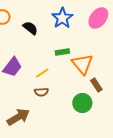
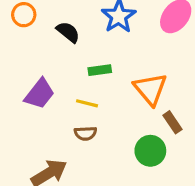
green rectangle: (62, 52) -> (100, 70), moved
yellow line: (42, 73) -> (87, 103), turned 48

